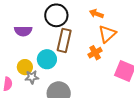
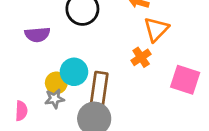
brown rectangle: (64, 40) -> (99, 89), moved
yellow circle: (25, 67) -> (56, 83), moved

